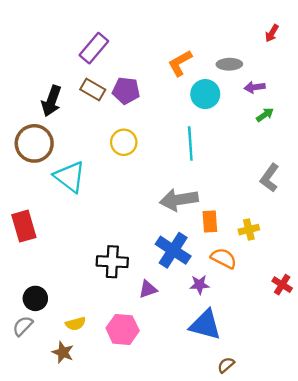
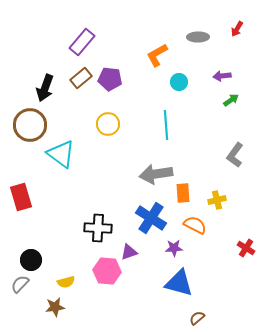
gray ellipse: (229, 64) -> (198, 37), moved
brown rectangle: (93, 89) -> (81, 78), turned -70
cyan circle: (205, 94) -> (179, 82), size x0.7
pink hexagon: (123, 329) -> (107, 271), moved
brown star: (63, 352) -> (55, 307), turned -30

